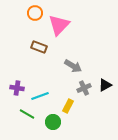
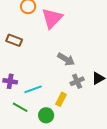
brown rectangle: (39, 47) -> (14, 40), moved

